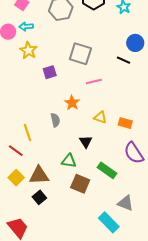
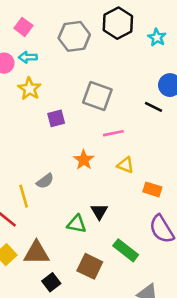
yellow triangle: (100, 117) -> (126, 165), moved
gray semicircle: (55, 120) -> (45, 181), moved, turned 64
green triangle: (69, 161) -> (77, 224), moved
black square: (39, 197) -> (51, 282), moved

